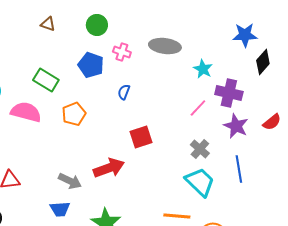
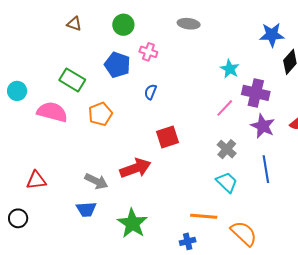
gray ellipse: (165, 46) -> (189, 24), moved, size x0.7
cyan trapezoid: (200, 182) -> (227, 182), size x0.7

